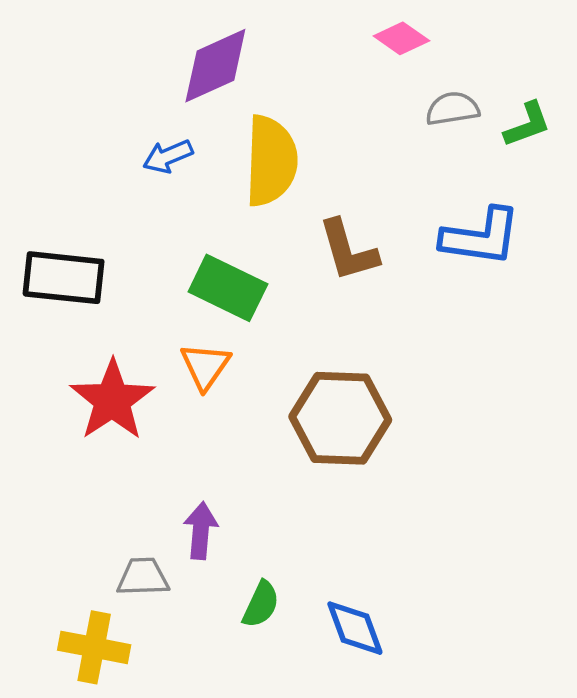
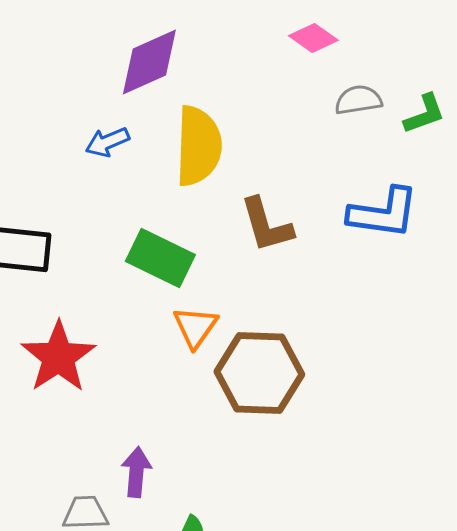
orange triangle: (205, 366) -> (195, 327), moved

